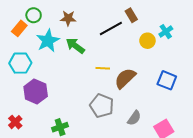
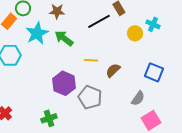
cyan cross: (166, 32) -> (153, 24), turned -32
brown semicircle: (125, 78) -> (113, 70), size x0.7
purple hexagon: (36, 92) -> (64, 83), moved
gray semicircle: (134, 118) -> (138, 98), moved

